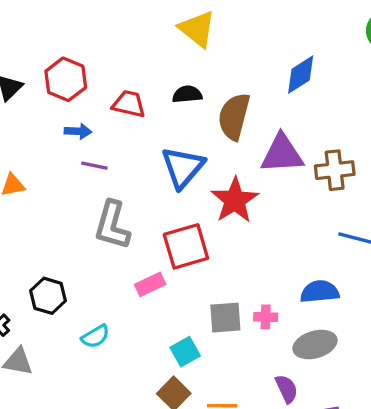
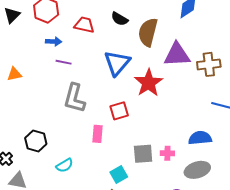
black semicircle: (187, 94) -> (120, 19), turned -144
red square: (186, 246) -> (119, 111), size x0.7
pink rectangle: (150, 284) -> (97, 134), turned -60

